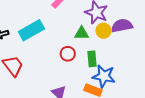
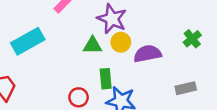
purple semicircle: (122, 26) -> (147, 54), moved
red circle: (68, 54) -> (79, 97), moved

